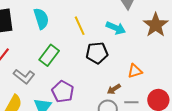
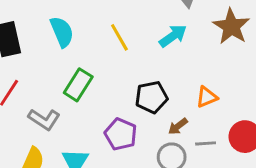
cyan arrow: (116, 28) -> (173, 36), turned -54
black pentagon: (97, 53) -> (151, 97), moved
purple pentagon: (63, 92) -> (121, 134), moved

